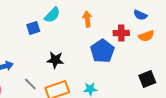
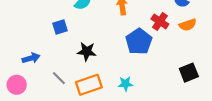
blue square: (33, 28) -> (60, 27), moved
red cross: (121, 33) -> (160, 21), turned 35

